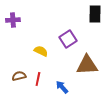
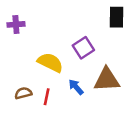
yellow semicircle: (41, 51) -> (50, 62), size x1.5
blue arrow: (62, 87) -> (76, 87), moved

